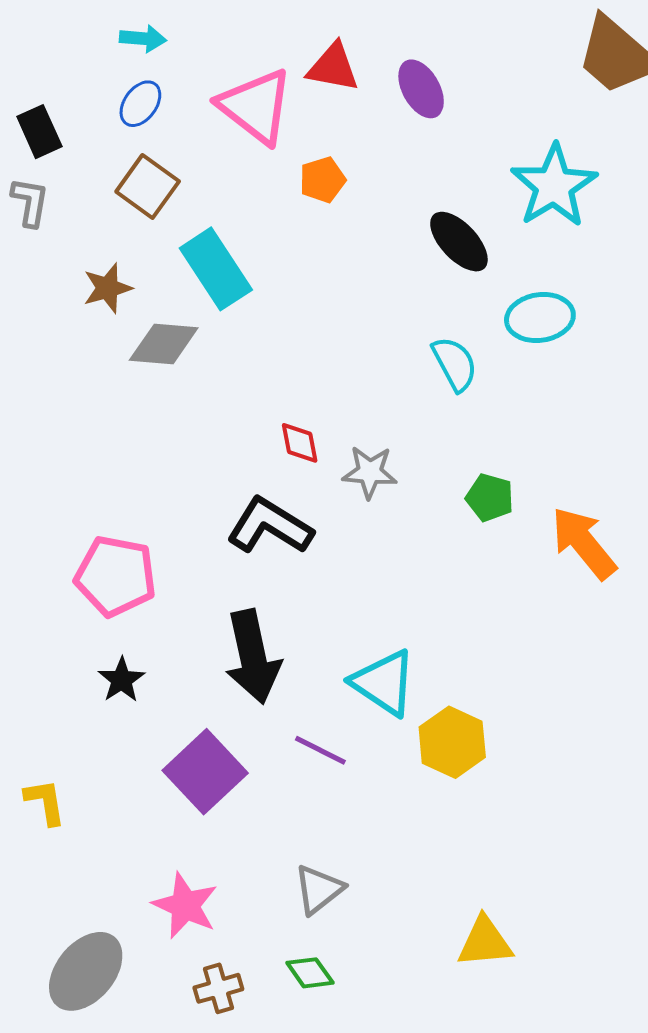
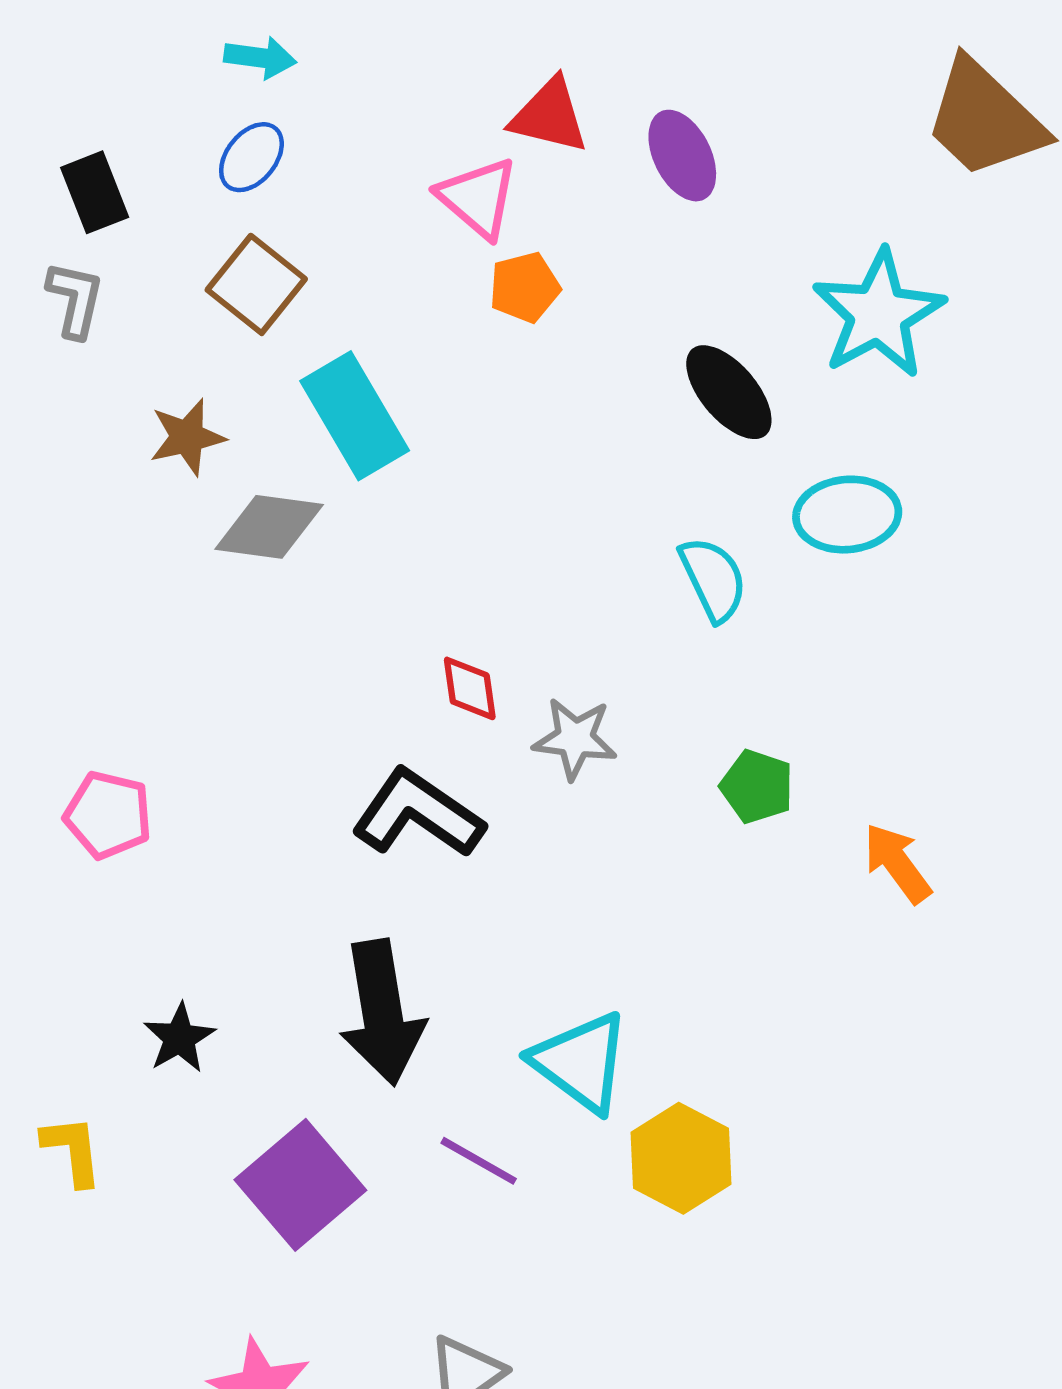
pink triangle: (256, 106) -> (478, 198), moved, size x0.7
orange arrow: (584, 543) -> (897, 863), size x0.7
pink pentagon: (116, 576) -> (108, 815), moved, size x0.7
yellow L-shape: (45, 802) -> (72, 1150), moved

